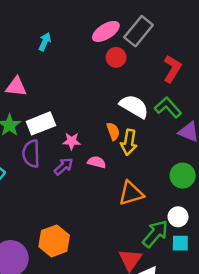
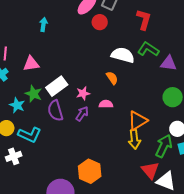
yellow arrow: (129, 142) -> (134, 139), moved

